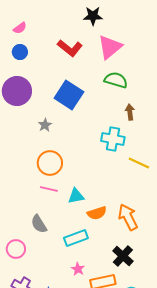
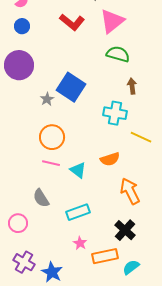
blue square: (69, 95) -> (71, 87), moved
cyan triangle: (76, 196) -> (78, 170), turned 48
orange semicircle: (97, 213) -> (110, 159), moved

